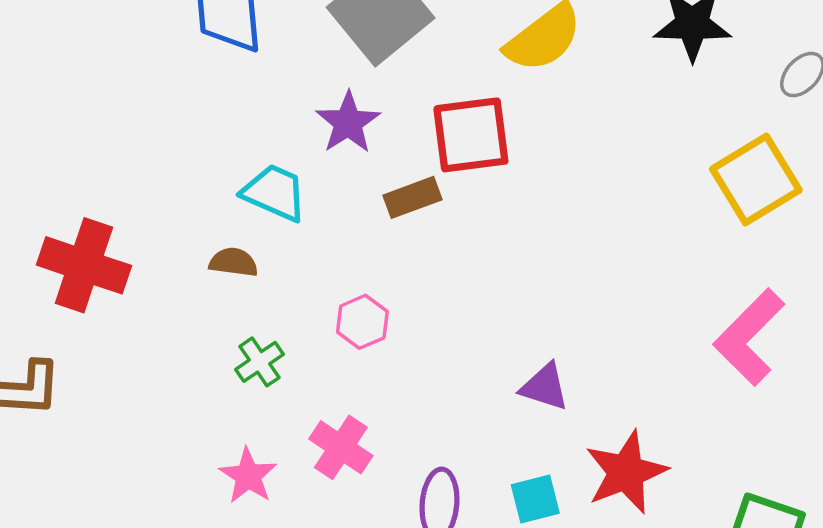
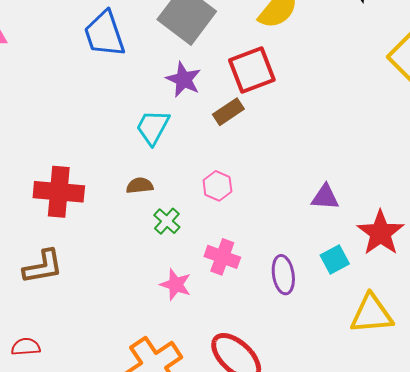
cyan trapezoid: (275, 193) -> (153, 127), turned -72
brown semicircle: (233, 262) -> (140, 186), moved

